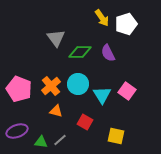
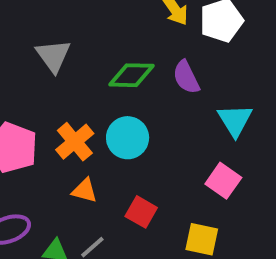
gray triangle: (56, 38) -> (53, 56), moved
pink square: (127, 91) -> (223, 181), moved
cyan triangle: (102, 95) -> (235, 120), moved

